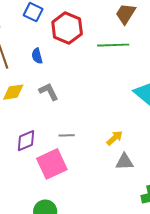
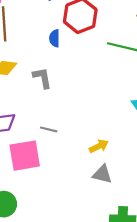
blue semicircle: (37, 56) -> (54, 38), moved

